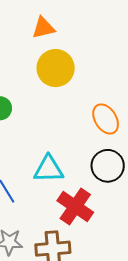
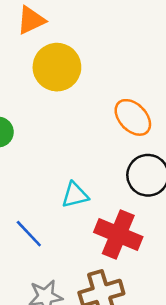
cyan triangle: (49, 169) -> (75, 195), size x0.7

